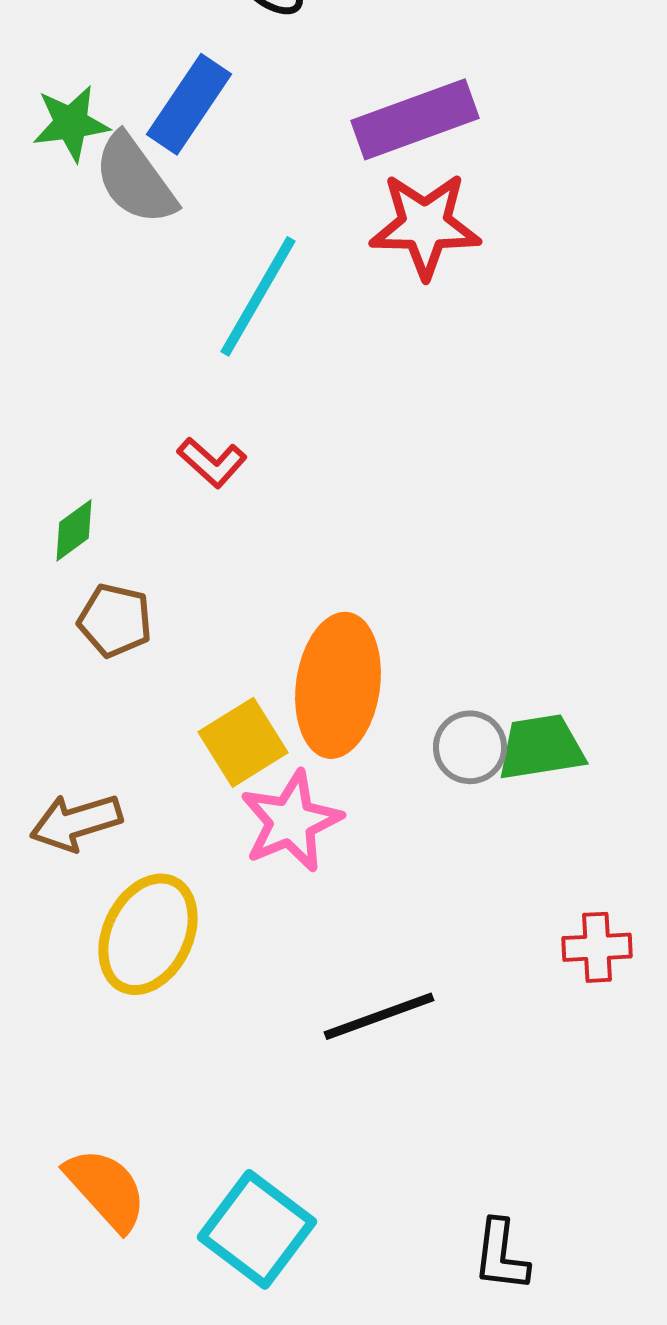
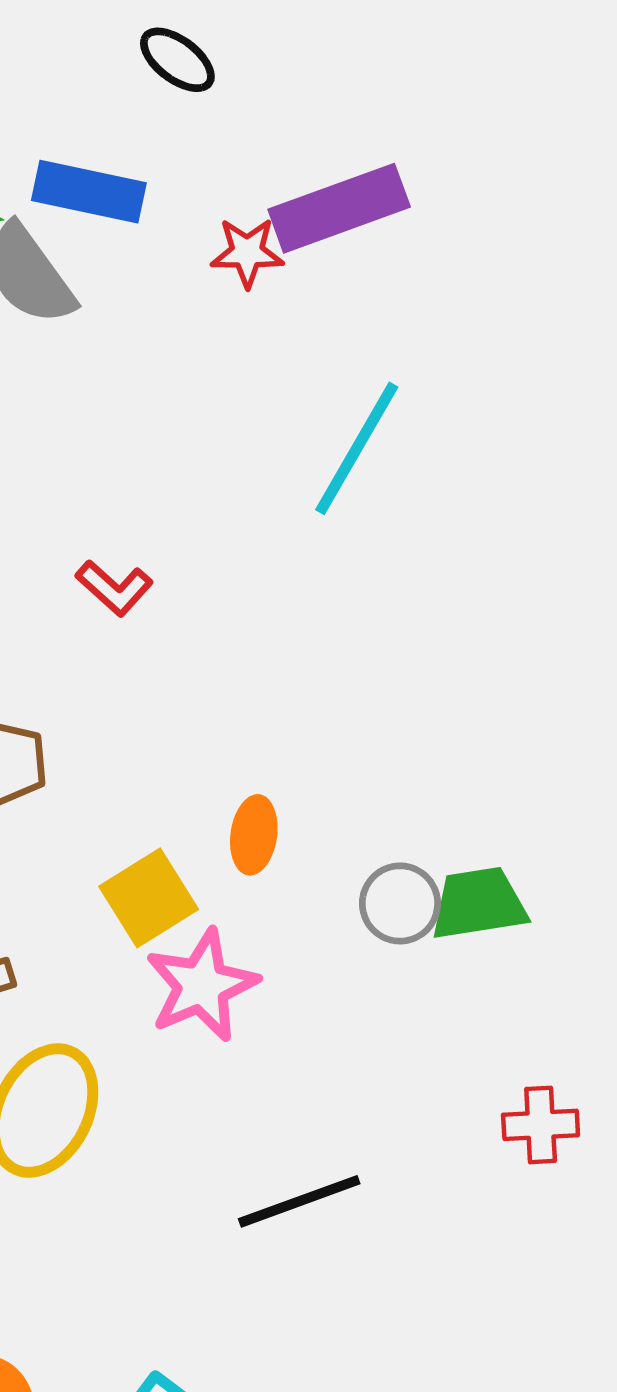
blue rectangle: (189, 104) -> (89, 192), turned 68
red star: (425, 225) -> (247, 252), moved, size x0.6
cyan line: (258, 296) -> (357, 448), moved
orange ellipse: (338, 685) -> (254, 835), size x0.5

